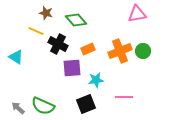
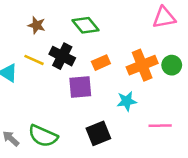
brown star: (46, 13) -> (37, 25), moved
yellow line: (36, 31) -> (34, 60), moved
cyan star: (96, 80) -> (127, 101), moved
pink line: (124, 97) -> (160, 126), moved

